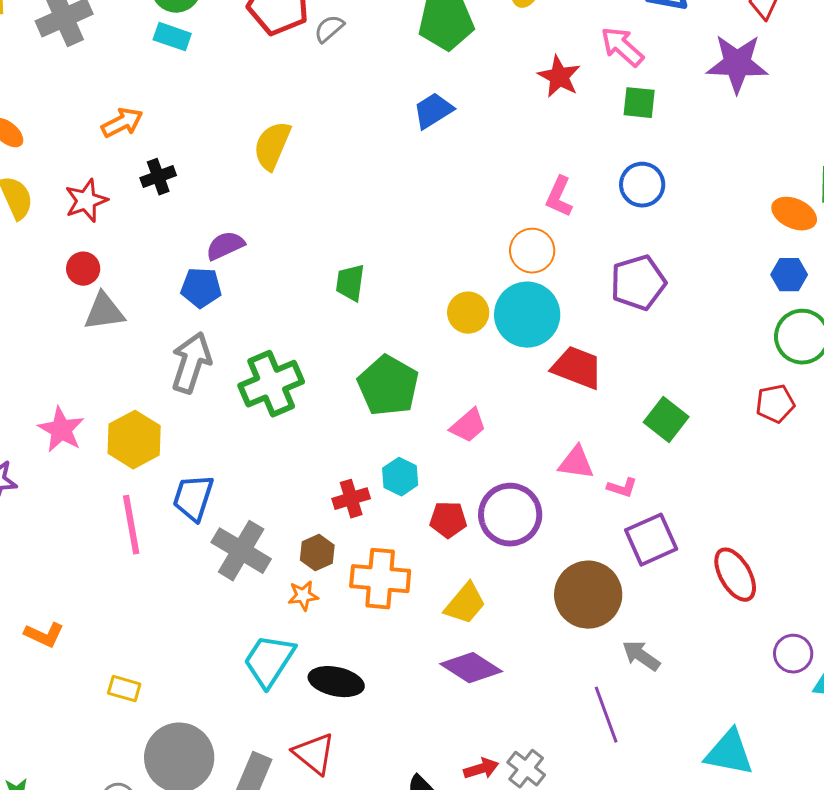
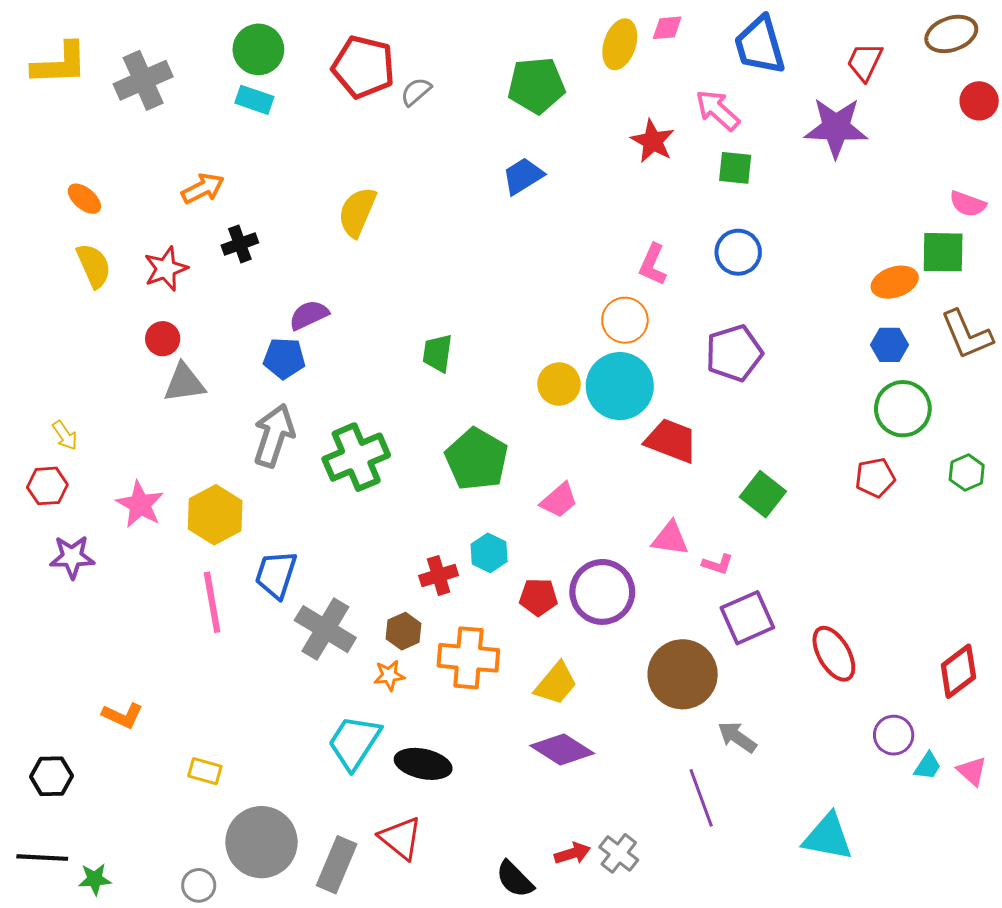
orange ellipse: (794, 214) -> (895, 282), turned -42

